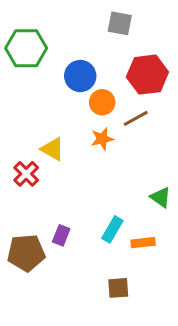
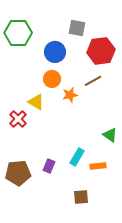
gray square: (120, 23) -> (77, 28), moved
orange circle: (102, 102) -> (52, 79), moved
purple rectangle: (61, 235) -> (49, 166), moved

